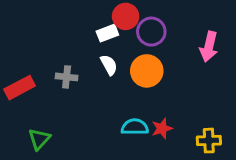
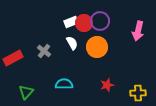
red circle: (126, 16) -> (84, 23), moved
gray cross: (67, 77) -> (44, 51), turned 32
cyan semicircle: (135, 127) -> (64, 84), moved

